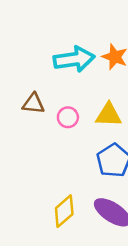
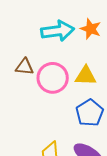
pink circle: (68, 117) -> (53, 78), size x1.8

